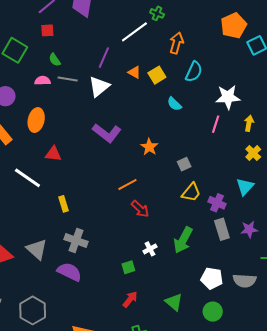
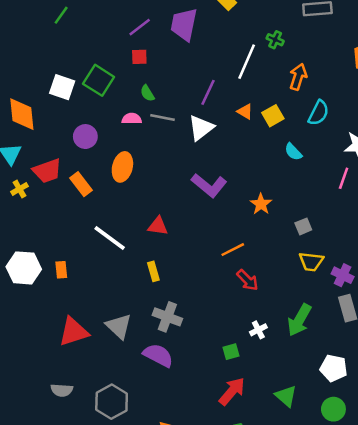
white line: (134, 32) -> (247, 62), turned -32
red triangle: (53, 154) -> (158, 226), moved
yellow trapezoid: (191, 192) -> (311, 262), turned 55
red arrow: (130, 299) -> (232, 391), size x1.4

